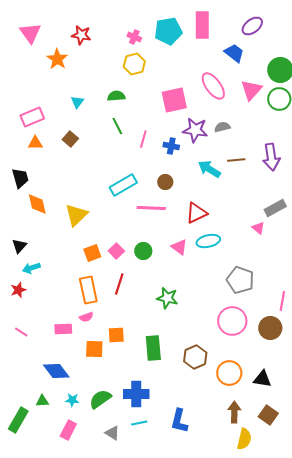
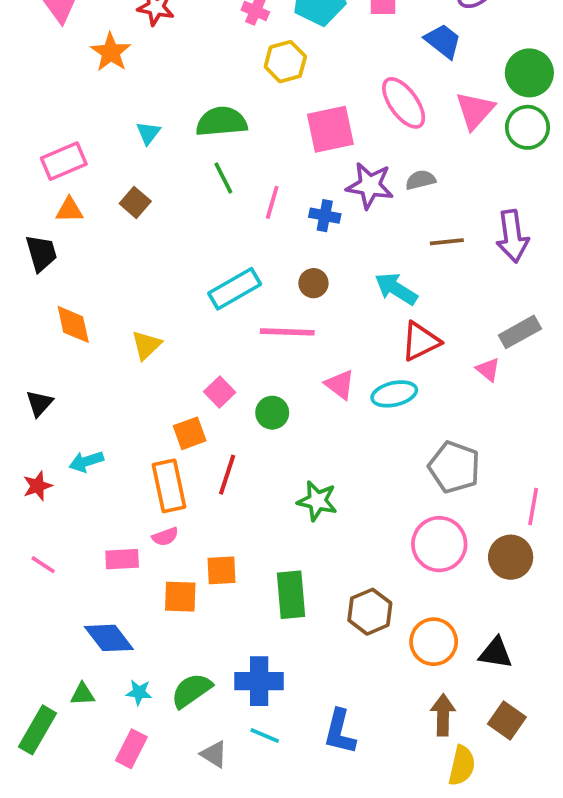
yellow hexagon: (134, 64) -> (285, 62), moved
green semicircle: (116, 96) -> (222, 122), size x1.5
cyan arrow: (209, 169) -> (396, 289), moved
black trapezoid: (20, 178) -> (41, 253), moved
red triangle: (196, 213) -> (420, 341), moved
yellow triangle: (76, 215) -> (146, 345), size x0.7
pink triangle: (179, 247) -> (340, 385), moved
pink square: (116, 251) -> (220, 392), moved
orange square: (92, 253) -> (190, 433), moved
cyan arrow: (31, 268) -> (86, 461), moved
cyan line: (139, 423) -> (265, 736), turned 35

